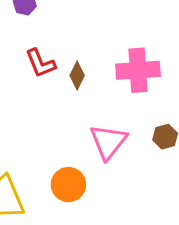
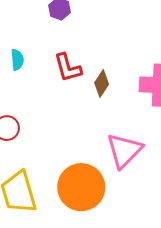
orange circle: (68, 185) -> (81, 187), size x1.4

